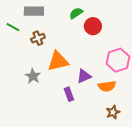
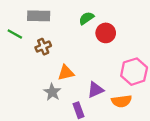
orange triangle: (58, 61) -> (66, 73), size x0.7
gray star: (33, 76) -> (52, 92), moved

